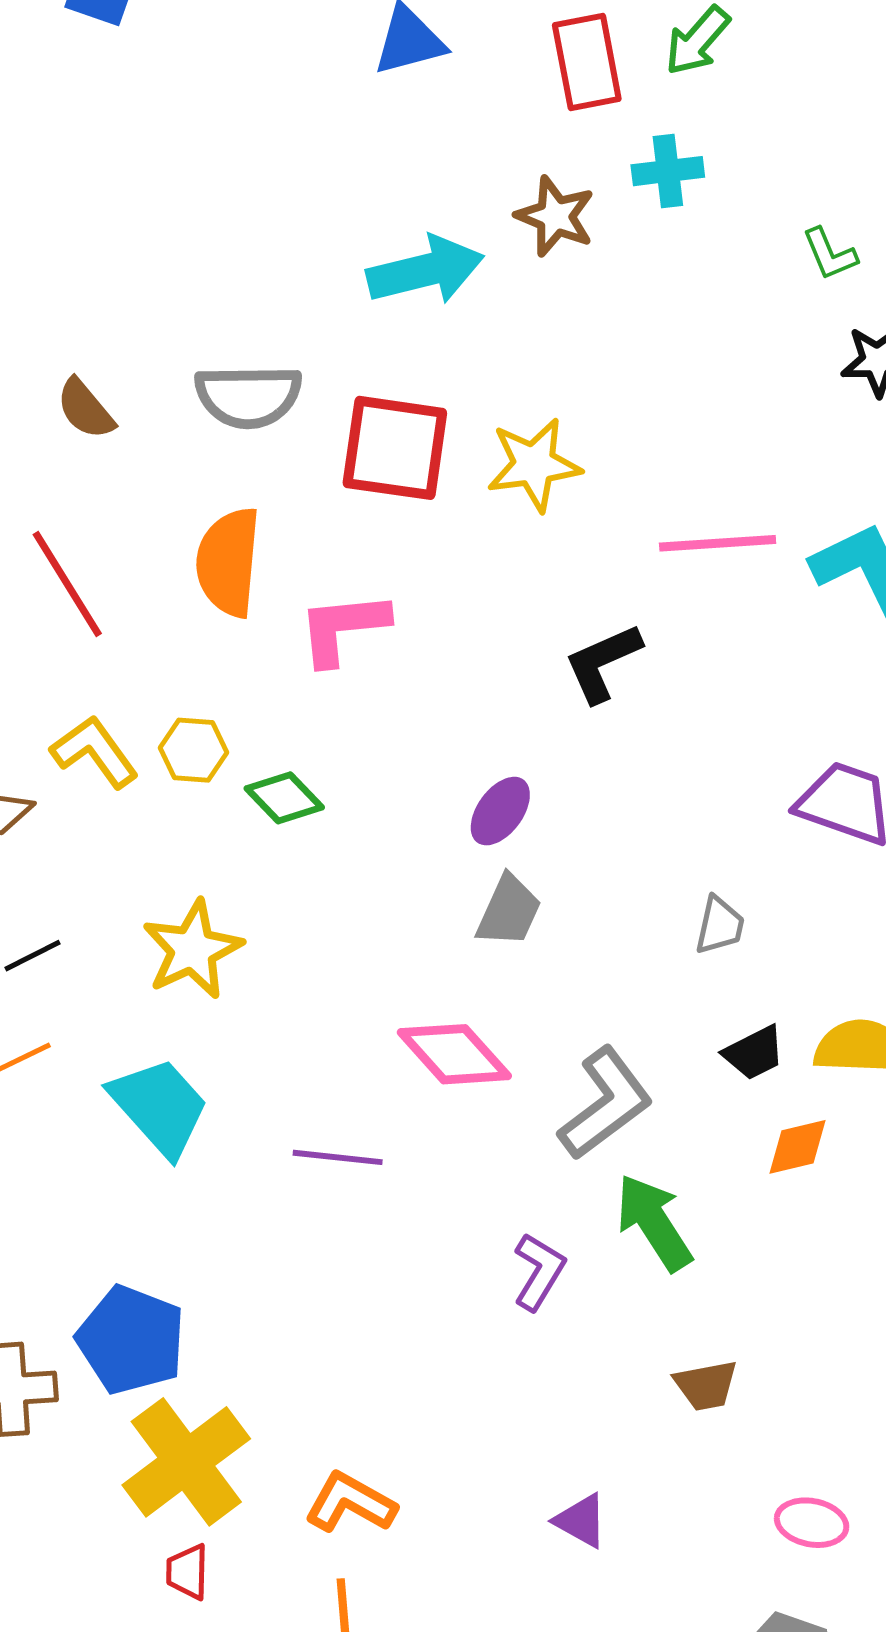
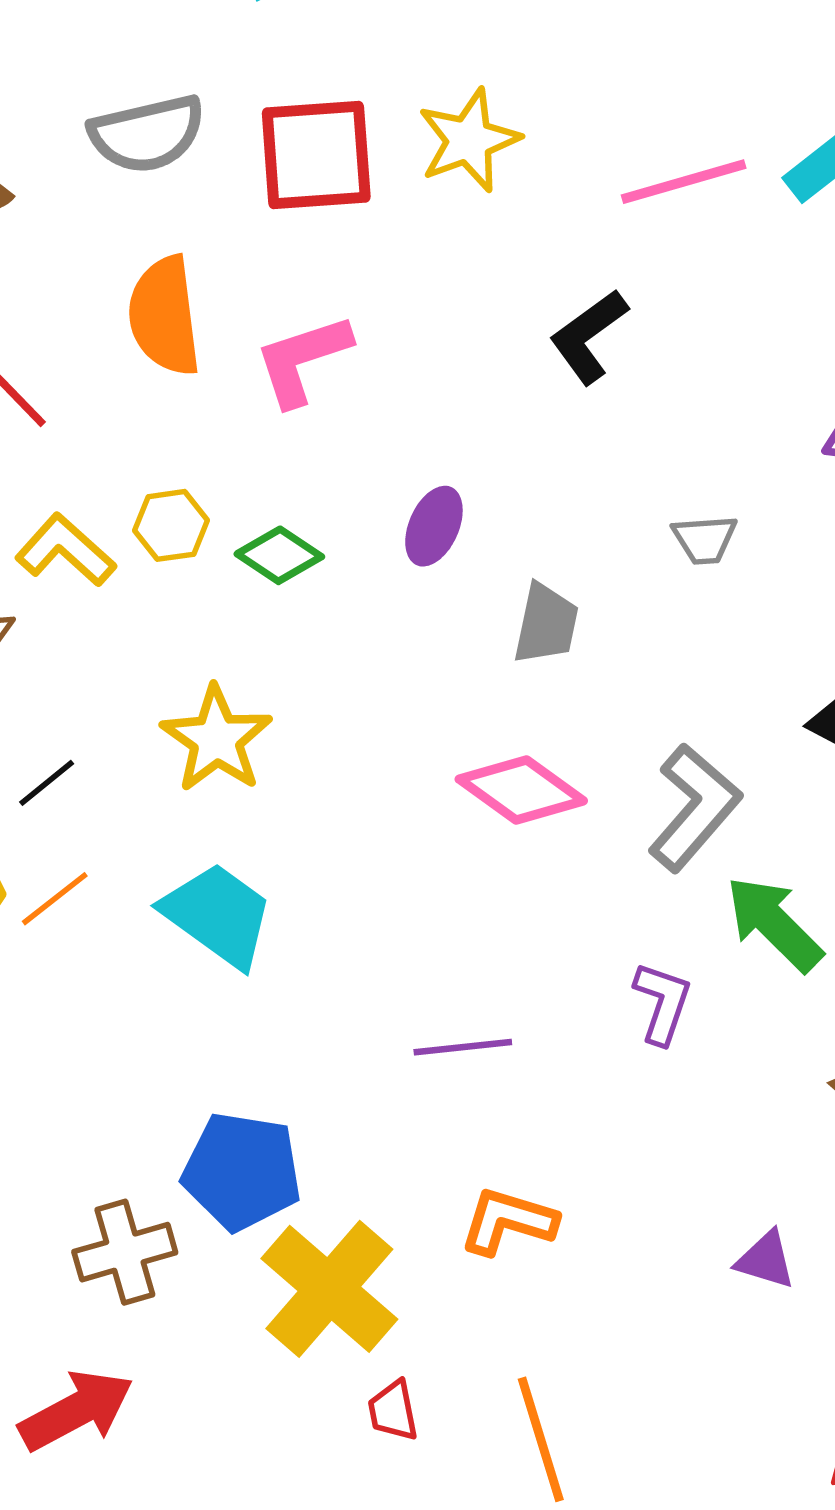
purple ellipse: (500, 811) -> (434, 526), moved
gray trapezoid: (720, 925) -> (705, 539), moved, turned 86
purple line: (338, 1157) -> (463, 1047), moved
orange L-shape: (350, 1503) -> (508, 1221), moved
red trapezoid: (187, 1572) -> (393, 1411), moved

